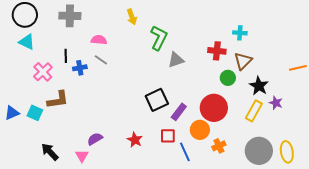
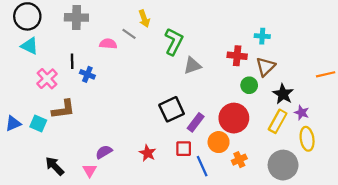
gray line: (101, 60) -> (129, 34), moved
blue cross: (80, 68) -> (87, 74), turned 32
yellow ellipse: (287, 152) -> (307, 139), moved

